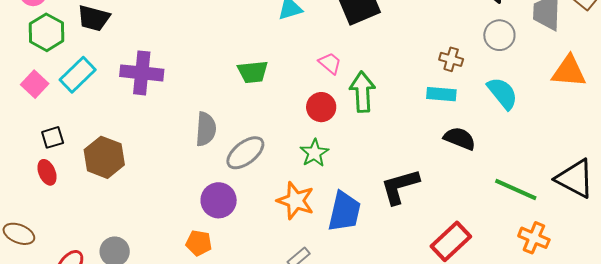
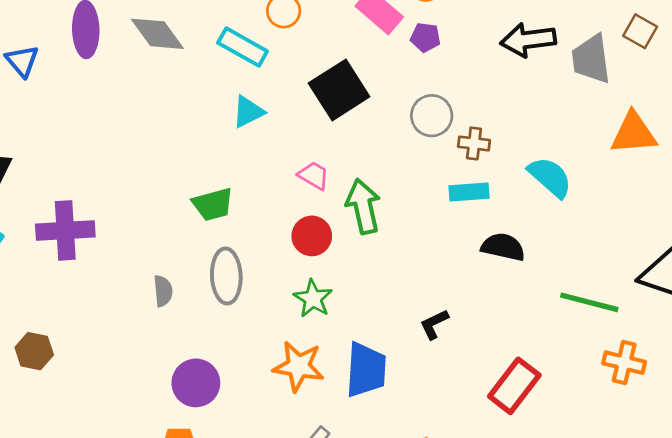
gray circle: (499, 35) -> (432, 116), moved
gray semicircle: (206, 129) -> (163, 291), size x0.7
gray ellipse: (245, 153) -> (226, 276), moved, turned -45
brown hexagon: (104, 157) -> (34, 351), size x0.7
black L-shape: (400, 186) -> (434, 324), size x0.6

